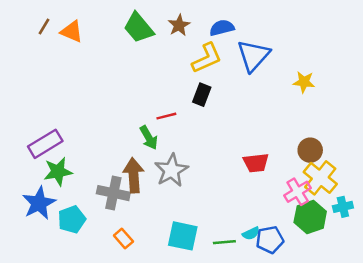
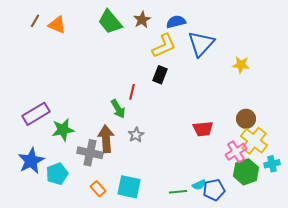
red line: (166, 116) -> (132, 92), turned -63
gray star: (171, 170) -> (136, 135), size x0.6
green star: (58, 172) -> (63, 130), moved
cyan square: (183, 236) -> (129, 187), moved

